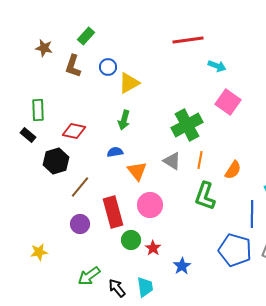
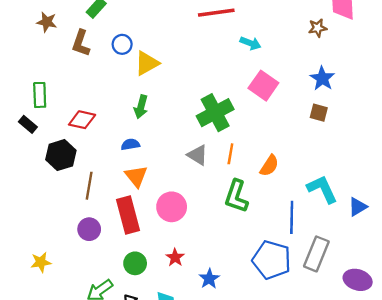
orange triangle: (137, 171) -> (136, 176), moved
brown line: (80, 187) -> (89, 186), turned -30
green circle: (131, 240) -> (135, 263), moved

